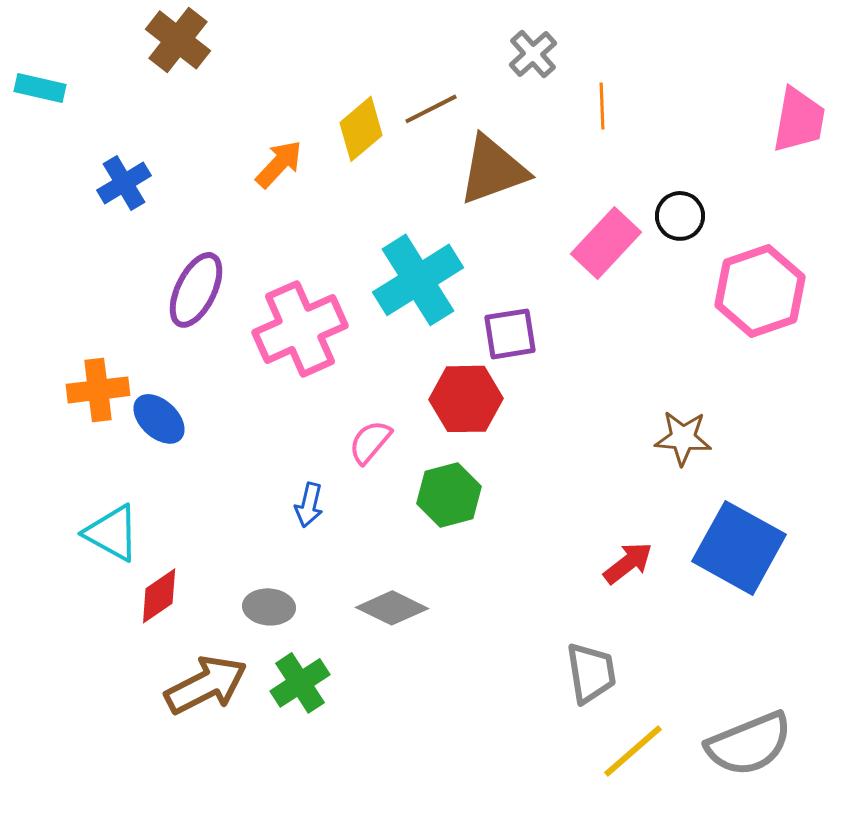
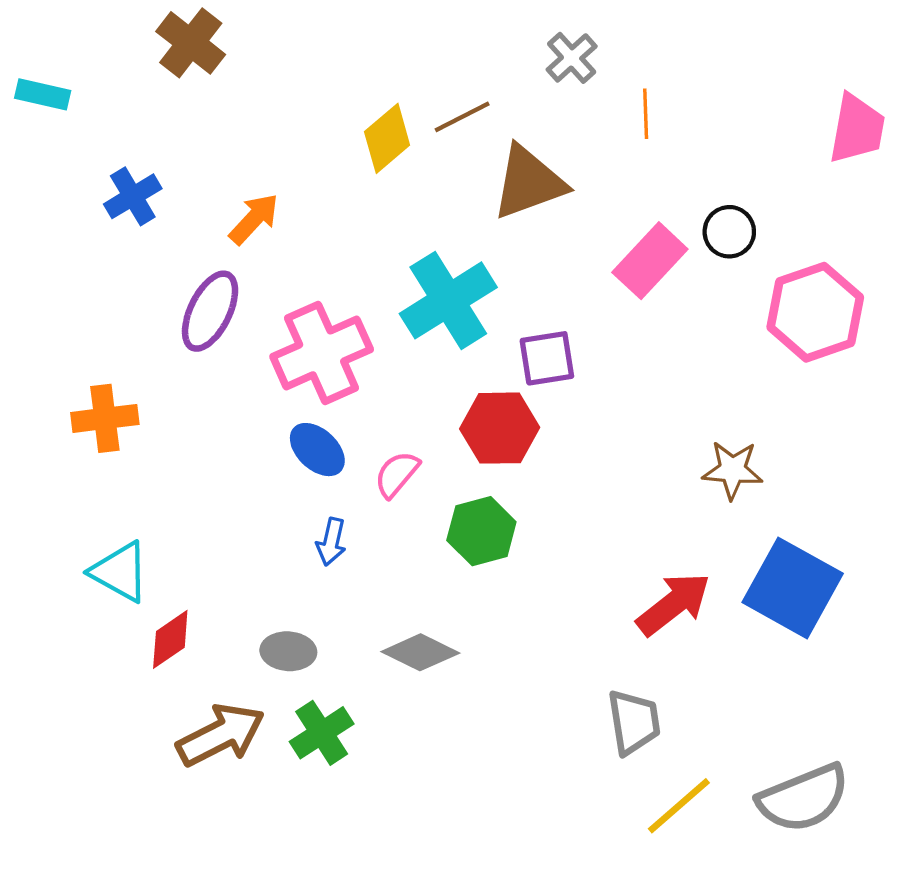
orange arrow: (279, 164) -> (254, 219), moved
blue ellipse: (159, 419) -> (317, 450), moved
red arrow: (628, 563) -> (674, 604), size x1.4

